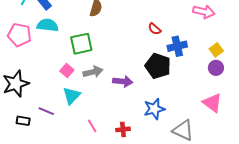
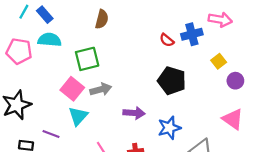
blue cross: (177, 46) -> (192, 34), moved
yellow square: (216, 50) -> (219, 61), moved
pink square: (67, 71) -> (72, 89), size x1.5
purple arrow: (123, 81) -> (134, 113), moved

